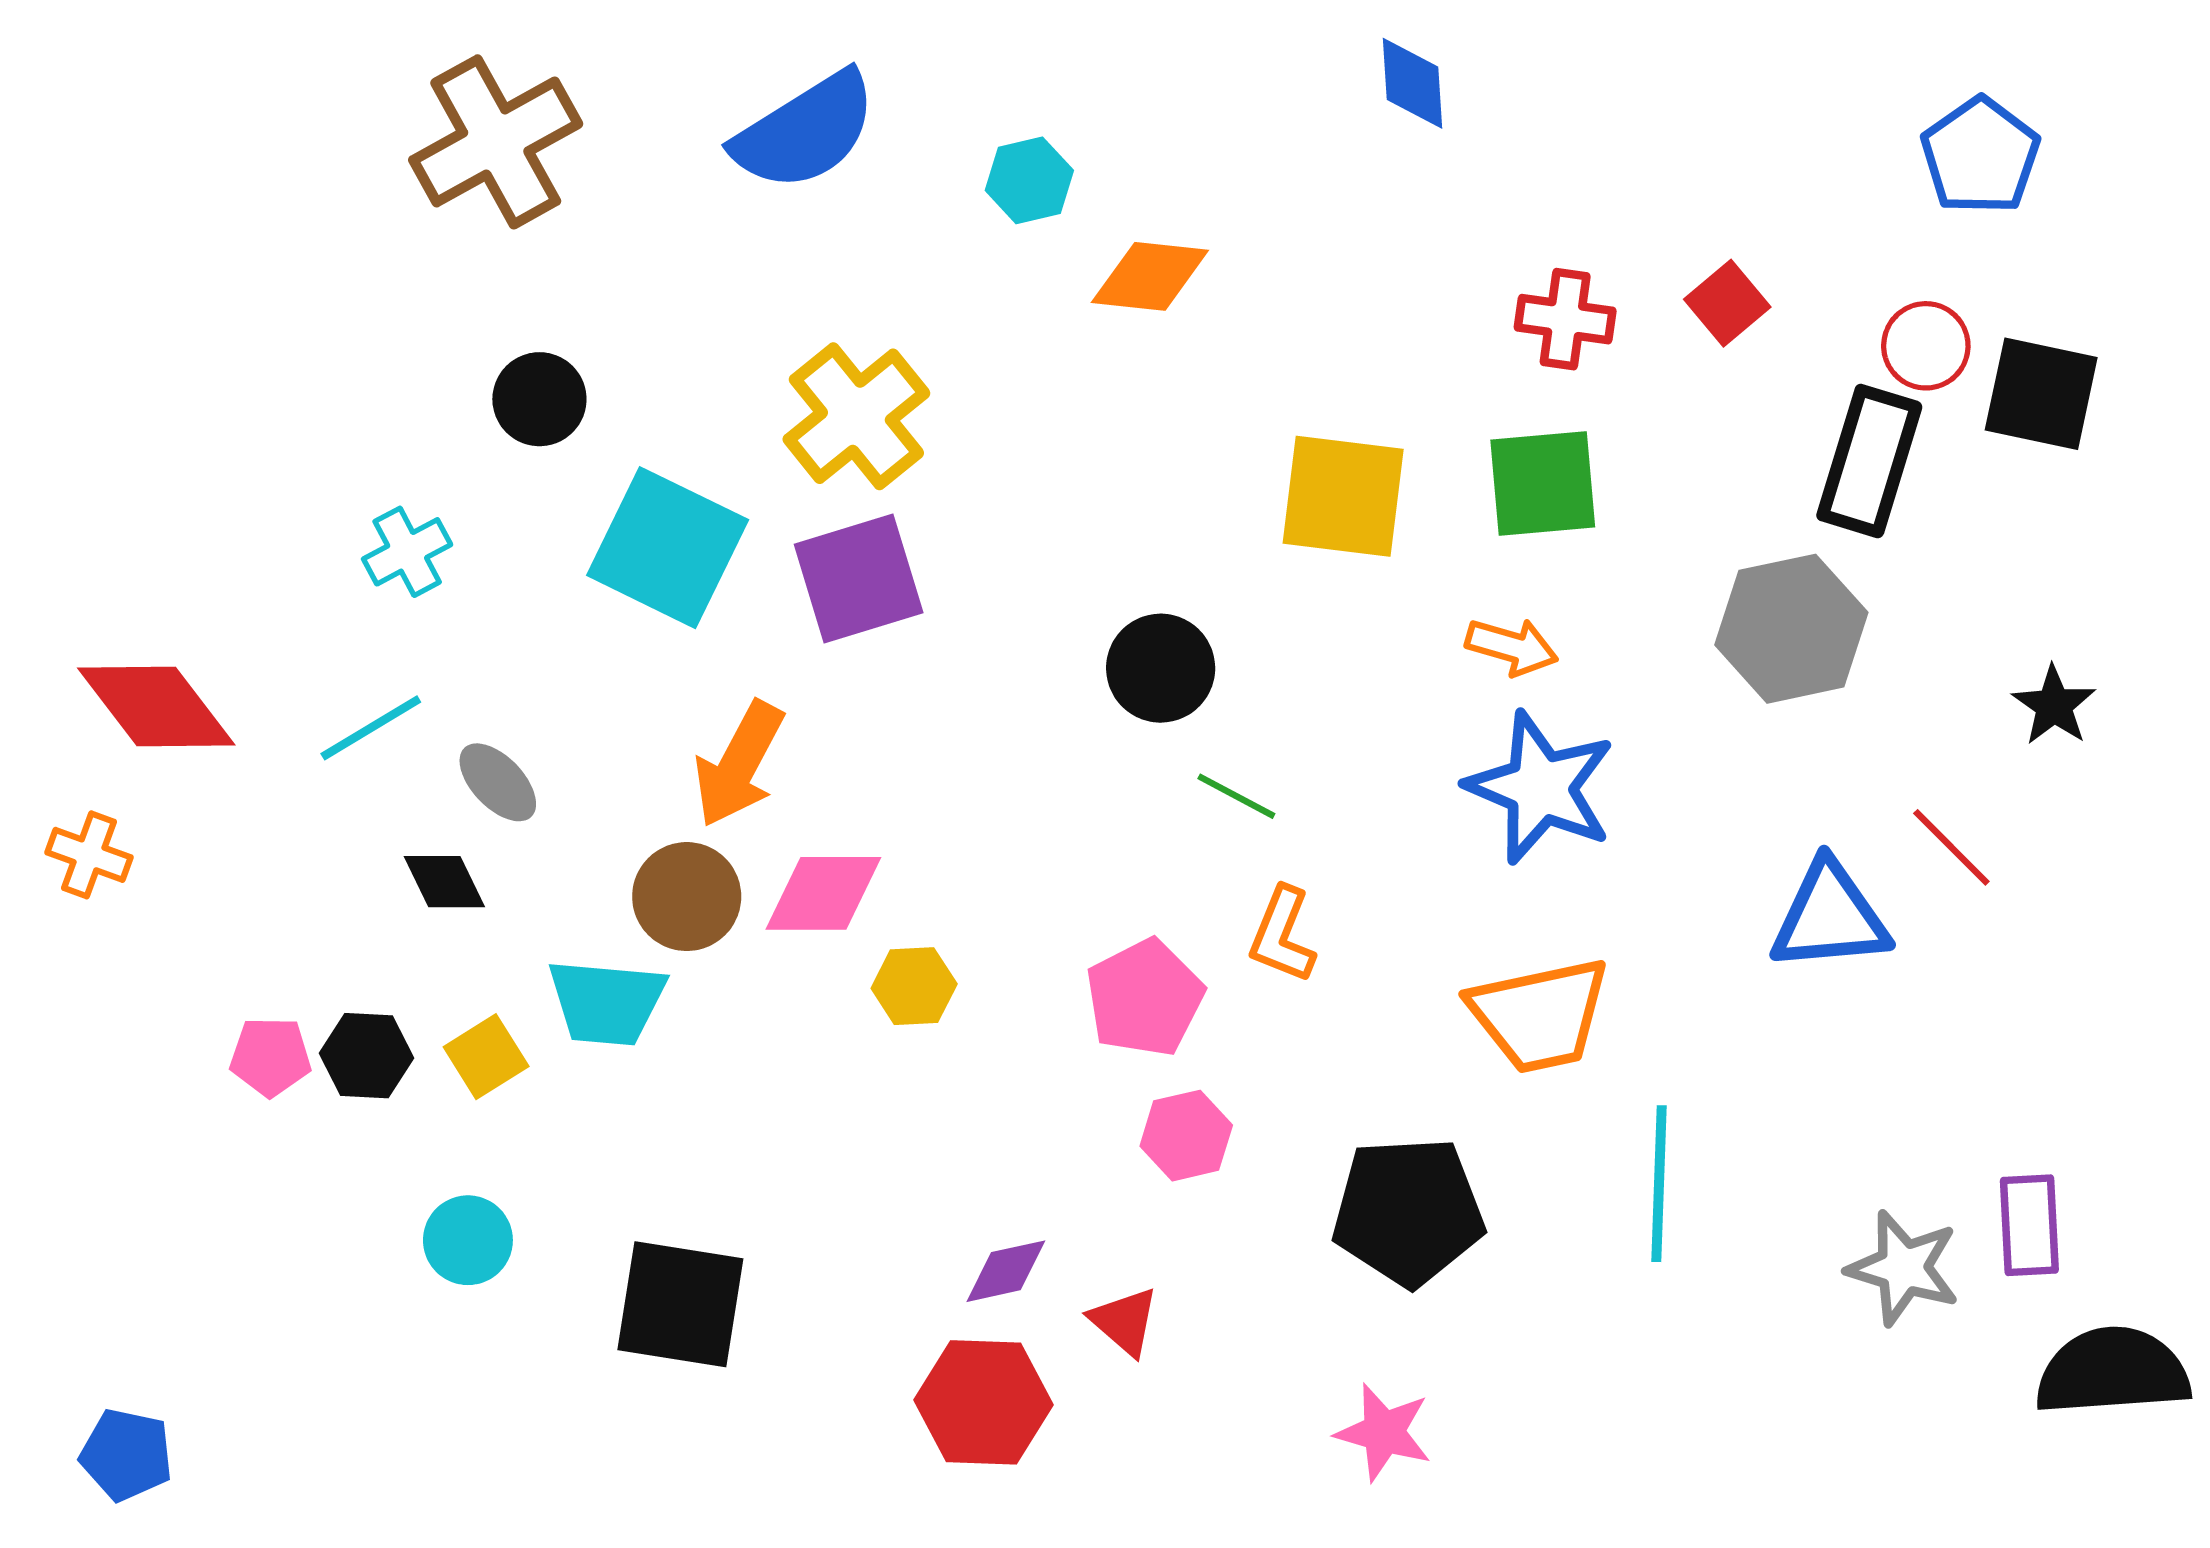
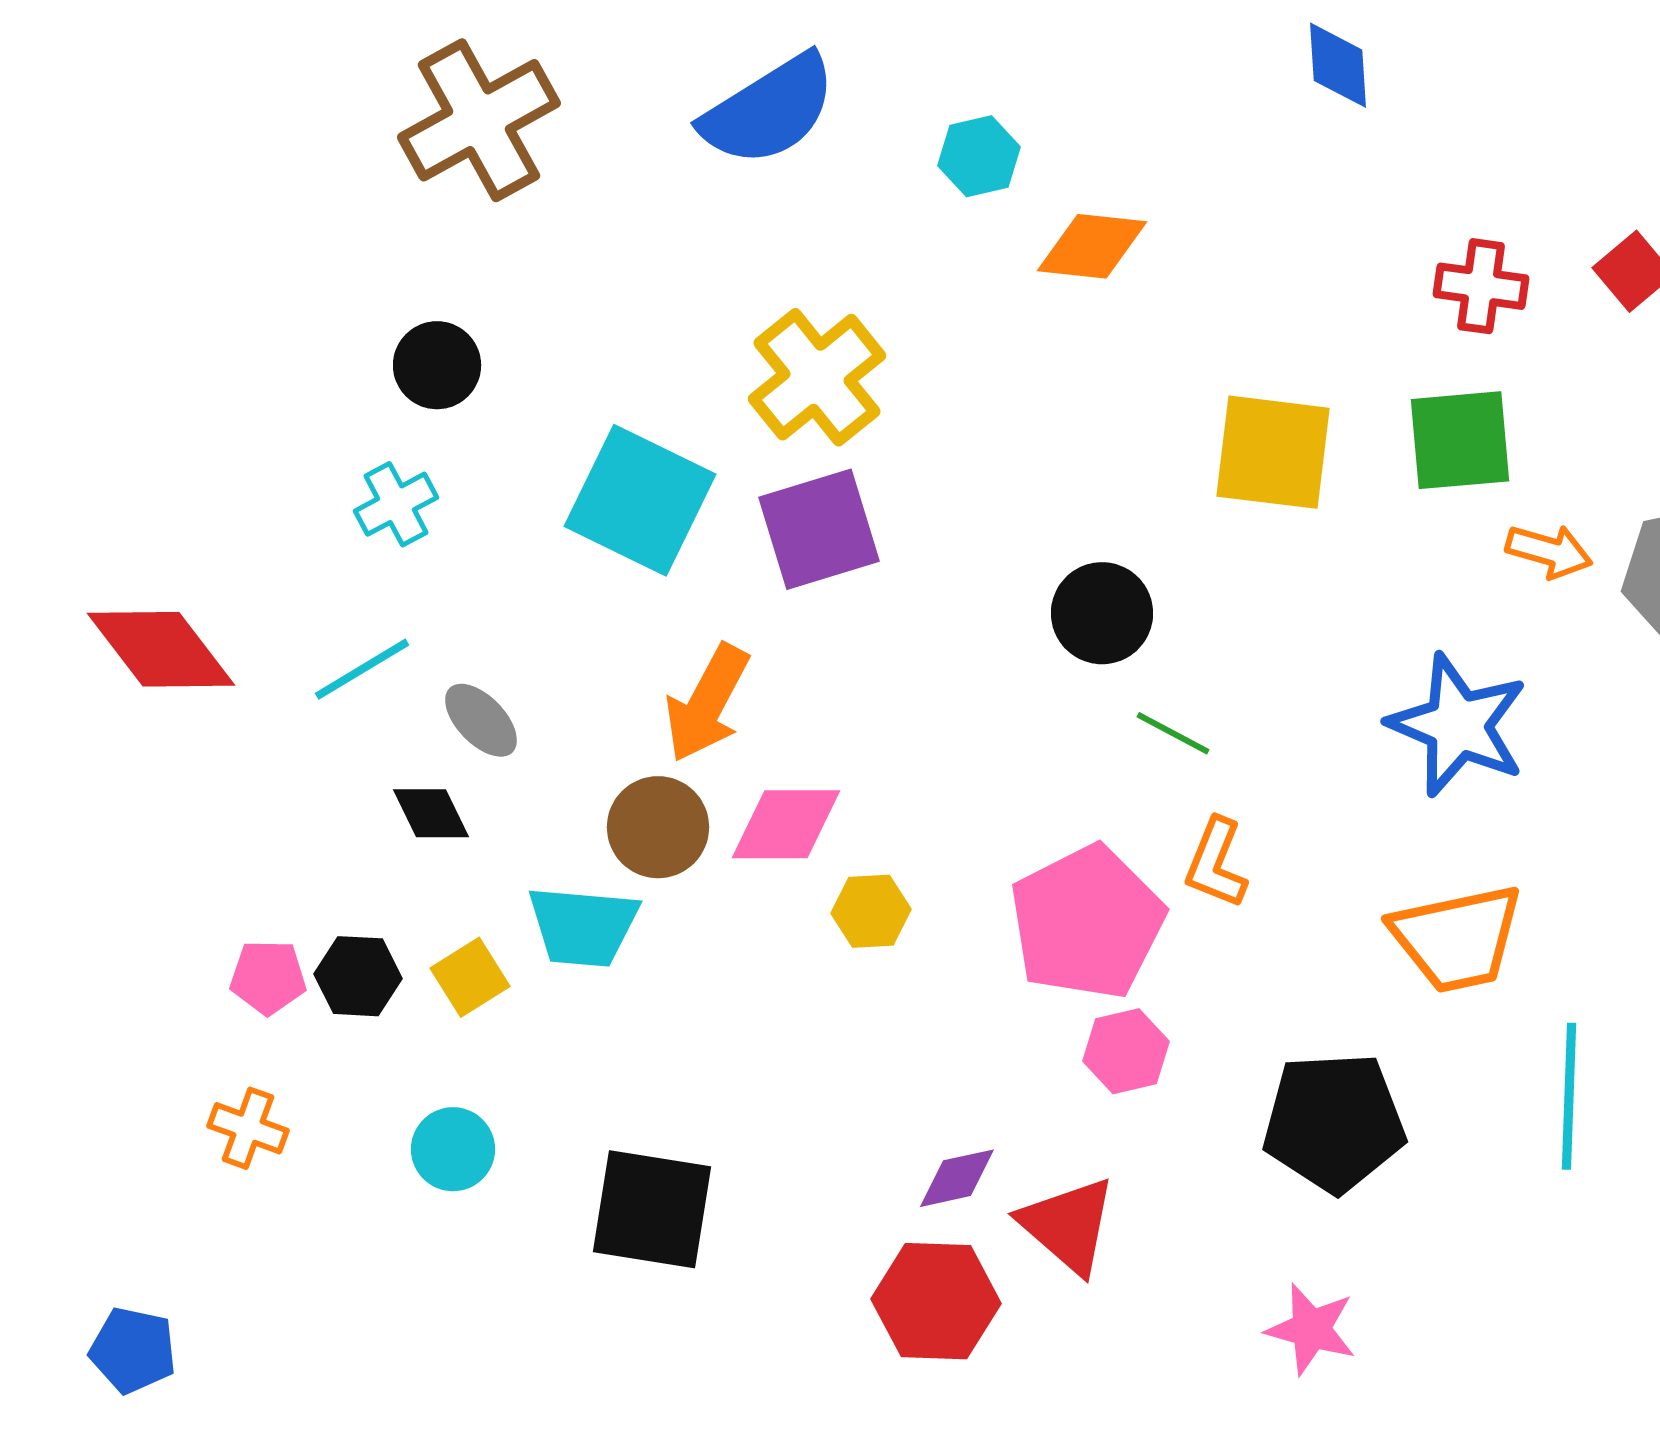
black circle: (539, 399) -> (437, 365), moved
orange arrow: (1512, 647) -> (1549, 551), moved
orange cross: (89, 855) -> (248, 1128), moved
pink pentagon: (1145, 998) -> (1087, 922), size x1.4
red triangle: (1124, 1321) -> (1068, 1225), size x1.5

